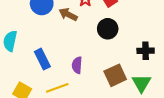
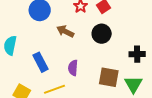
brown arrow: (68, 14) -> (65, 31), moved
brown square: (115, 75) -> (109, 77), turned 35

